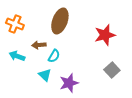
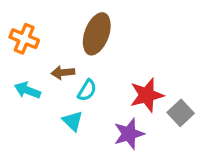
red star: (105, 35) -> (147, 95), moved
purple star: (69, 83) -> (129, 134), moved

